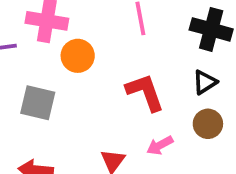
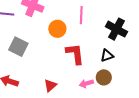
orange circle: (78, 56) -> (57, 29), moved
pink arrow: (160, 145) -> (86, 83), moved

